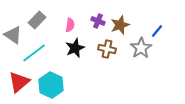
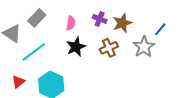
brown cross: (107, 49) -> (109, 48), turned -36
red triangle: (19, 82) -> (18, 82), size x0.6

